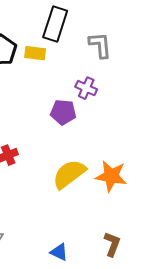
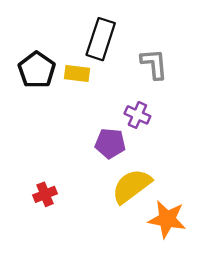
yellow semicircle: (69, 174) -> (132, 186), moved

